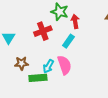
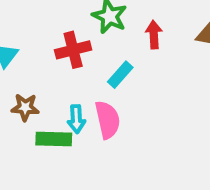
red arrow: (75, 21) -> (154, 35), moved
cyan arrow: (48, 66) -> (76, 119), turned -40

